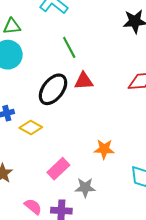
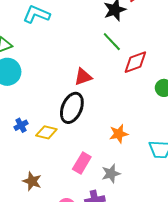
green line: (69, 47) -> (112, 42), moved
black ellipse: (53, 89) -> (72, 108), moved

